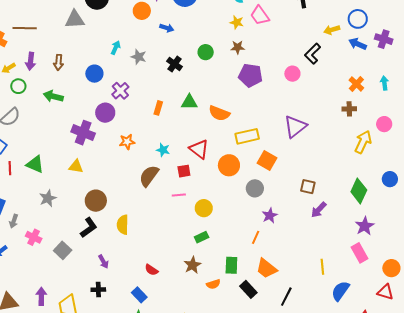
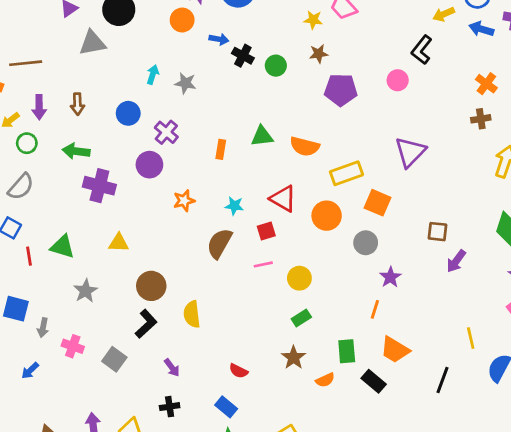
black cross: (175, 64) -> (243, 56), moved
purple cross: (83, 133) -> (99, 186), moved
black line: (286, 297) -> (443, 380), moved

